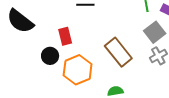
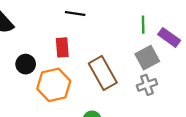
red rectangle: (65, 36) -> (62, 47), moved

